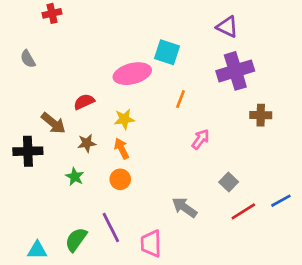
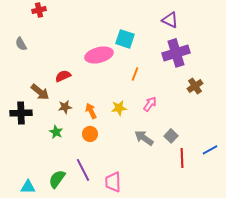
brown cross: (261, 115) -> (195, 86), turned -35
yellow star: (124, 119) -> (119, 108), moved
gray arrow: (184, 207) -> (144, 138), moved
red line: (243, 211) -> (182, 158), turned -60

